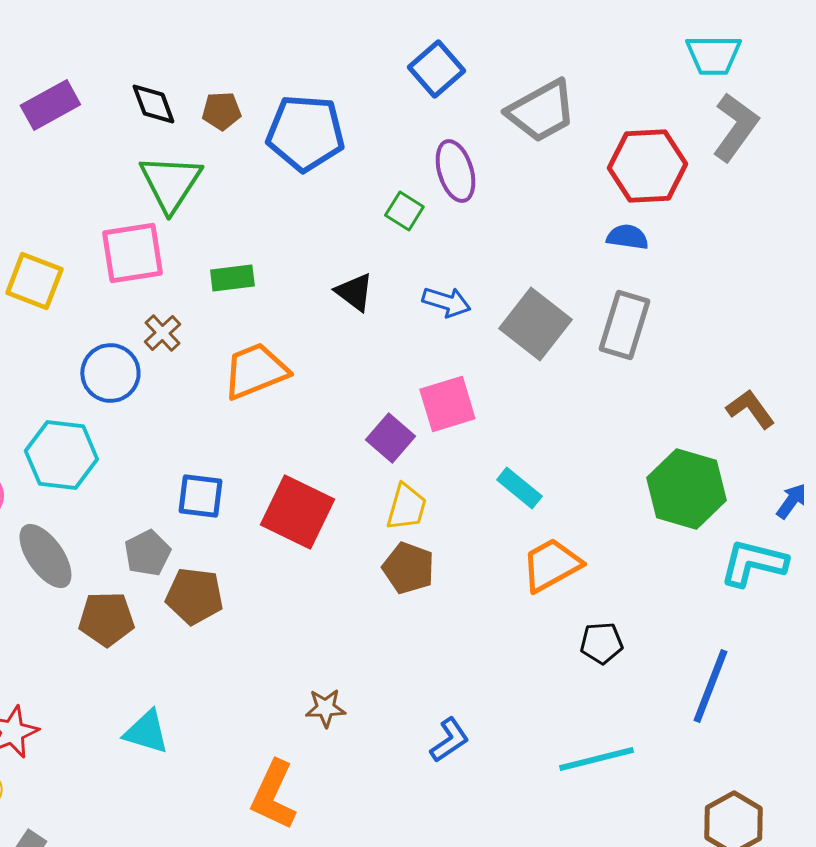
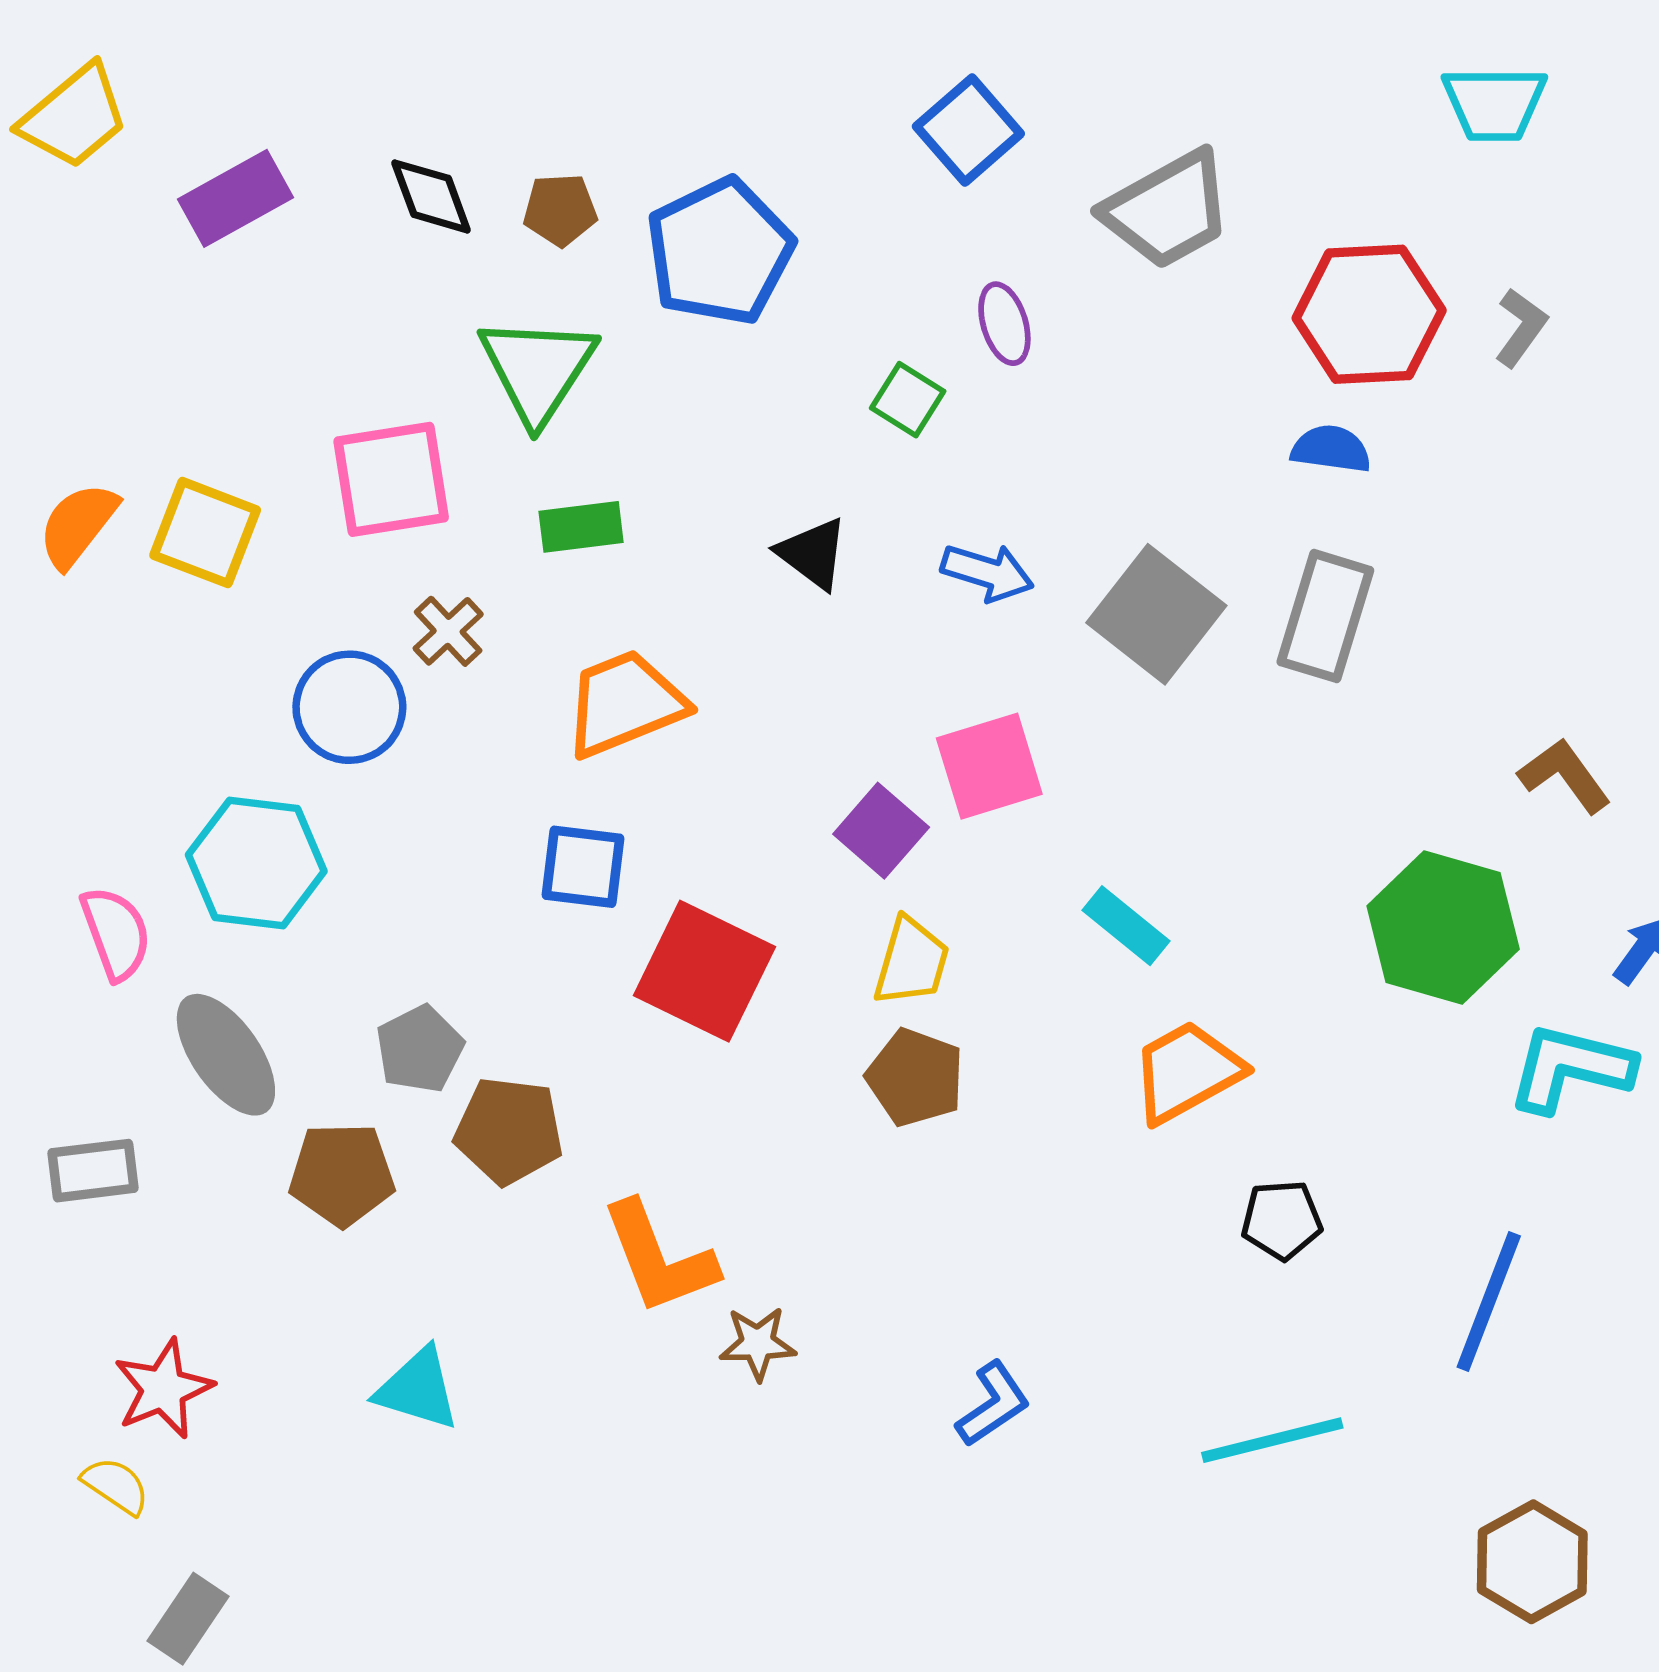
gray L-shape: (735, 127) -> (1521, 327), moved, size x0.6
blue pentagon: (305, 133) -> (720, 252), turned -30
purple ellipse: (455, 171) -> (1004, 324), size x0.7
green triangle: (170, 183) -> (537, 369), moved
blue square: (200, 496) -> (583, 867), moved
orange L-shape: (273, 795) -> (659, 1258), moved, turned -46

